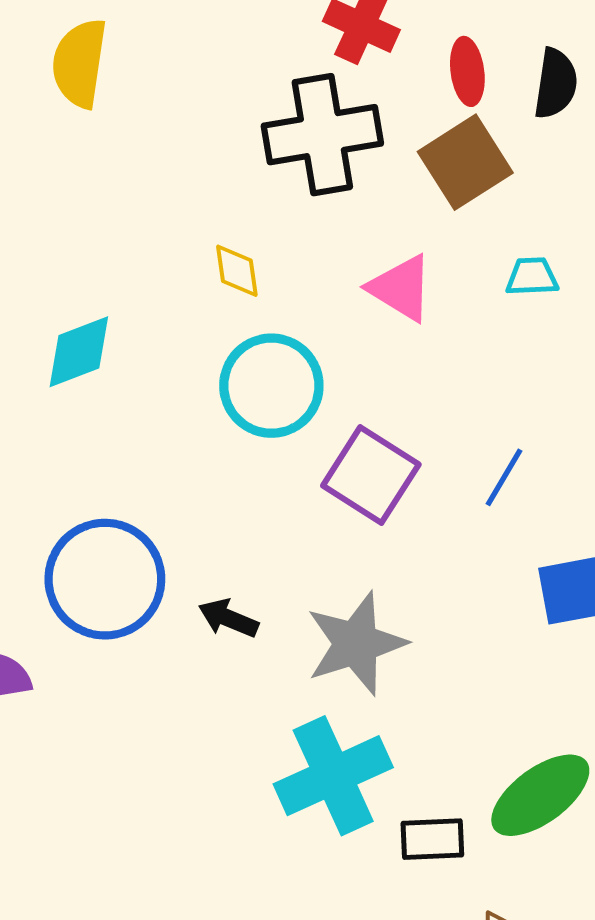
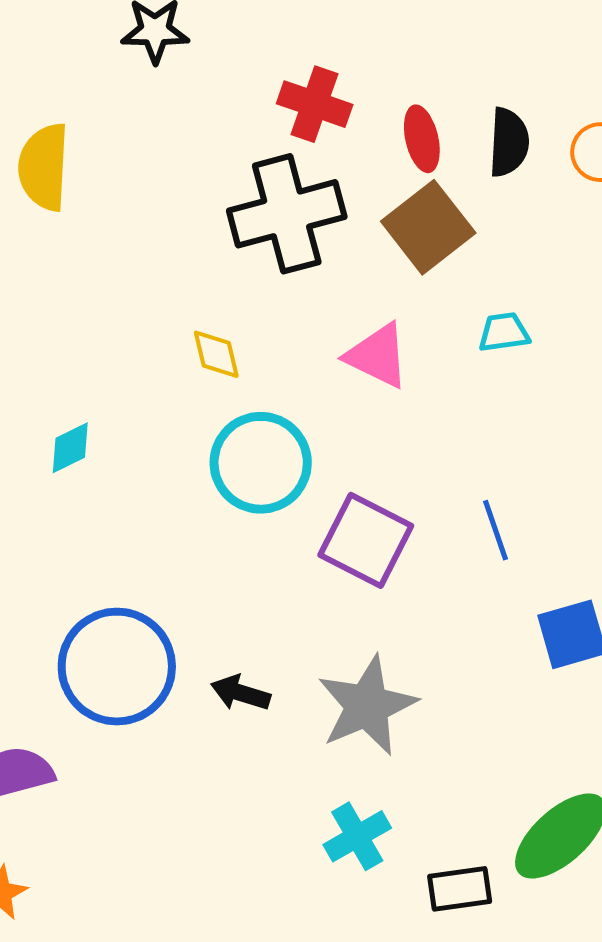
cyan diamond: (79, 352) -> (70, 448), size x0.7
blue line: (504, 477) -> (495, 530), turned -44
cyan cross: (333, 776) -> (357, 836), size x0.6

